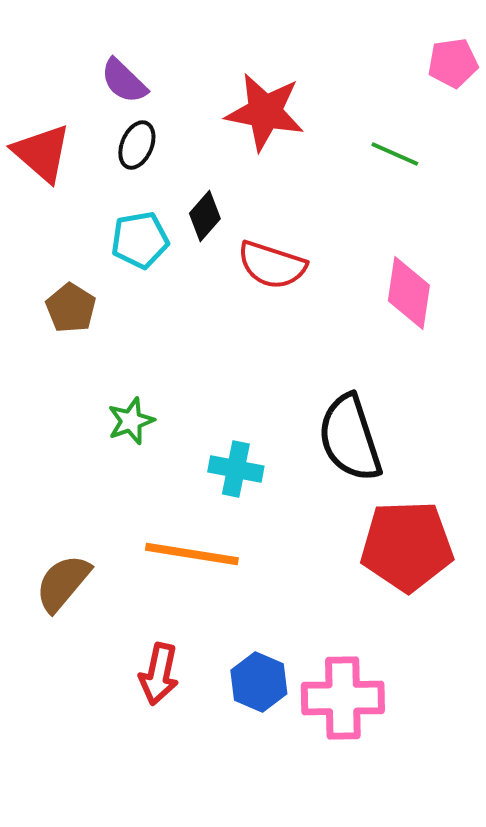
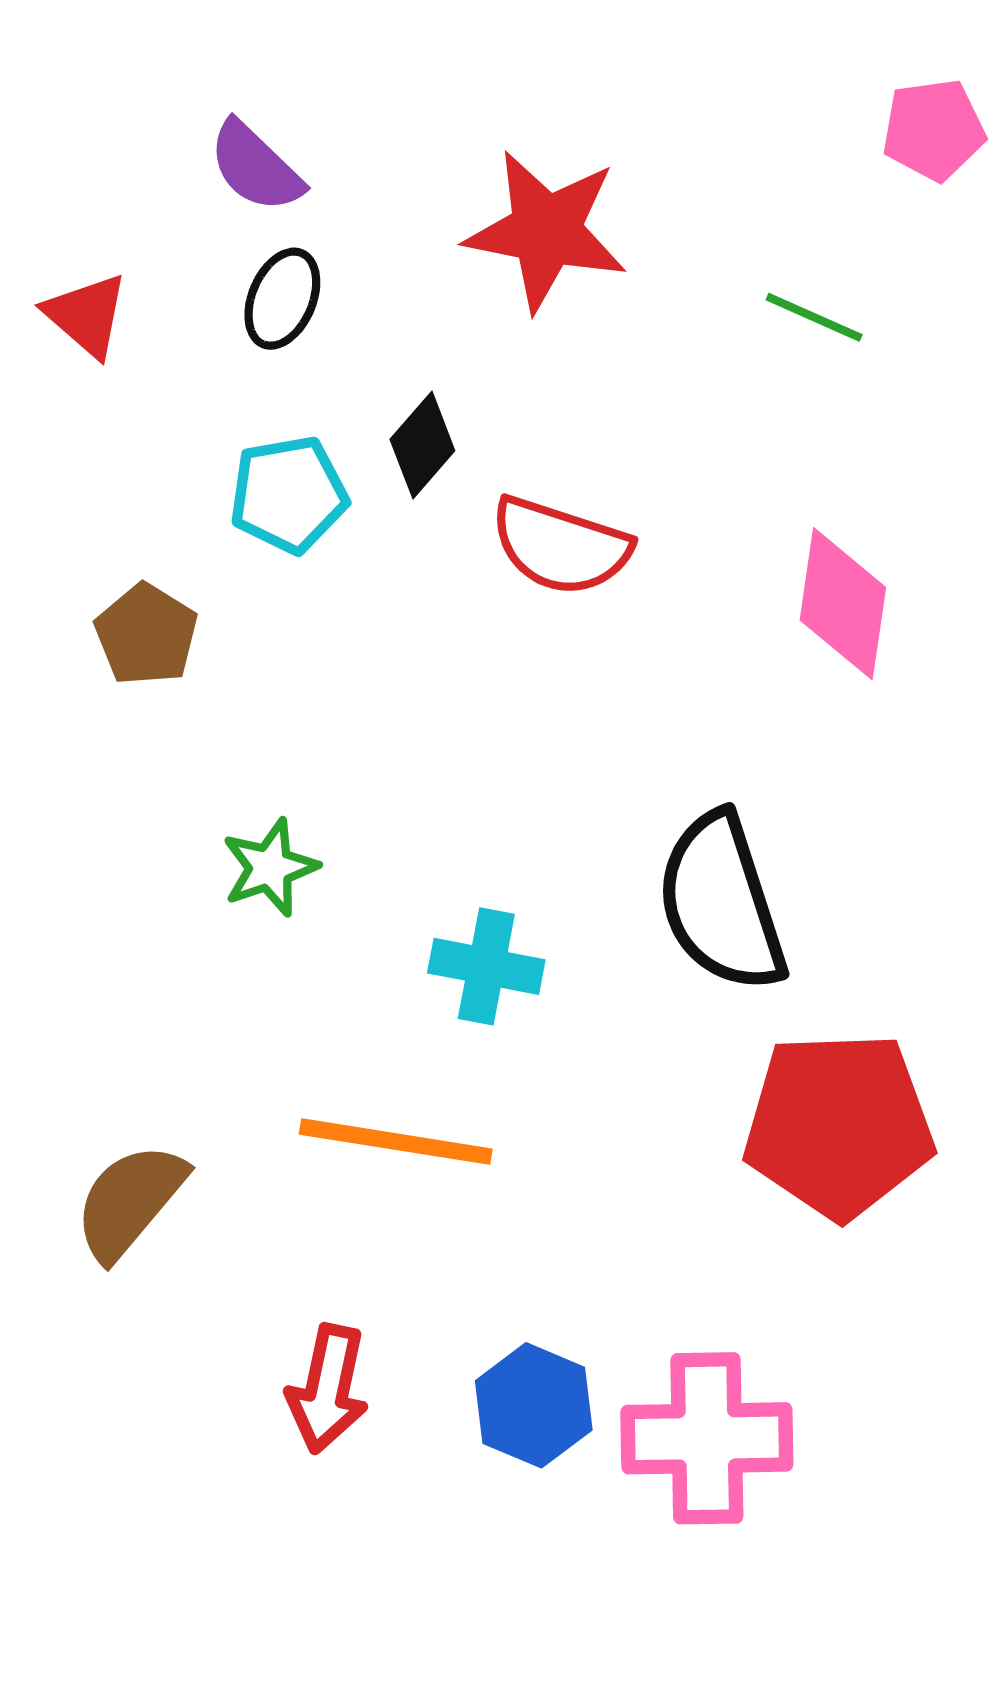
red triangle: (42, 153) -> (87, 315), size x0.7

